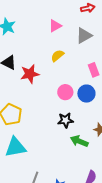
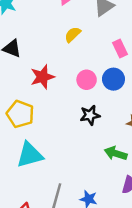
red star: (30, 74) -> (42, 77), moved
green arrow: (79, 141) -> (116, 153), moved

